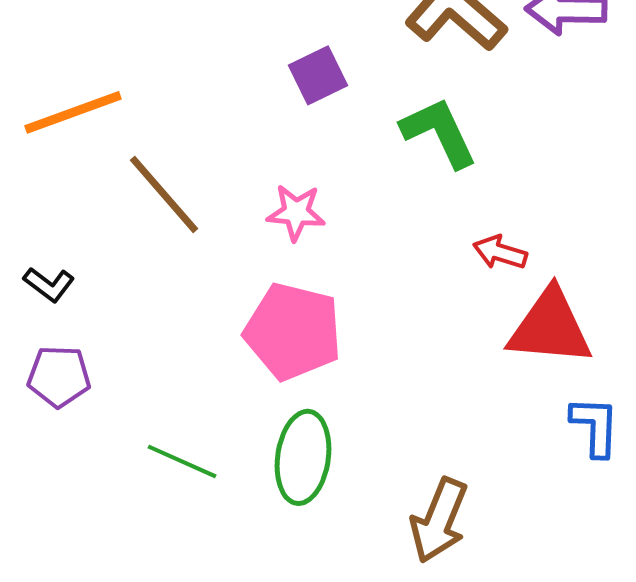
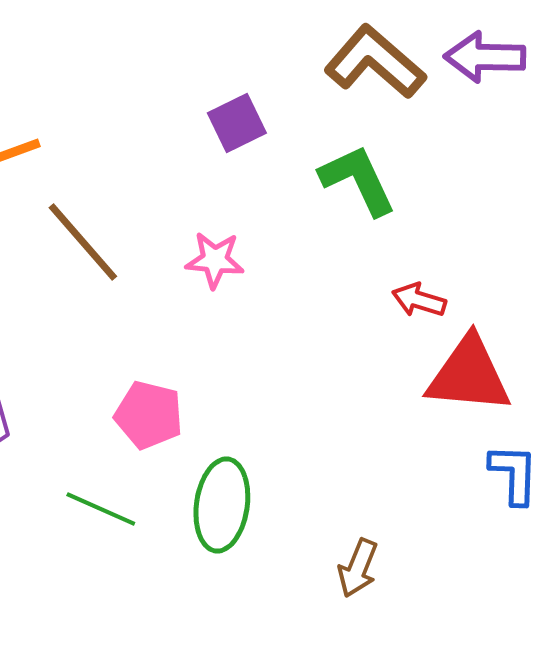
pink pentagon: (293, 331) -> (149, 415), moved, size x0.7
brown arrow: (439, 520) -> (358, 568), size x0.7

